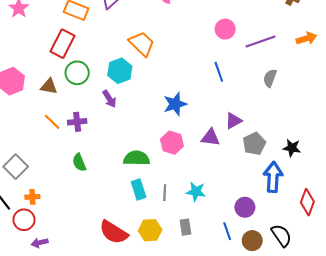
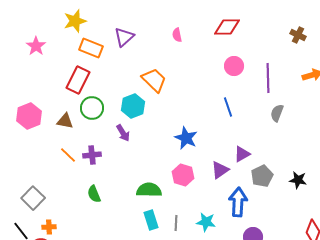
purple line: (261, 42) -> (268, 78), turned -72
blue star: (175, 104) -> (186, 138), turned -30
purple triangle: (211, 137) -> (220, 170), turned -42
blue arrow: (273, 177) -> (238, 202), moved

